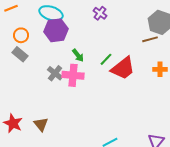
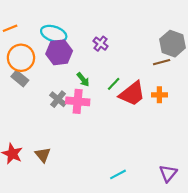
purple cross: (100, 13) -> (101, 44), moved
orange circle: (21, 35) -> (21, 58), size x1.6
orange cross: (160, 69) -> (159, 95), moved

